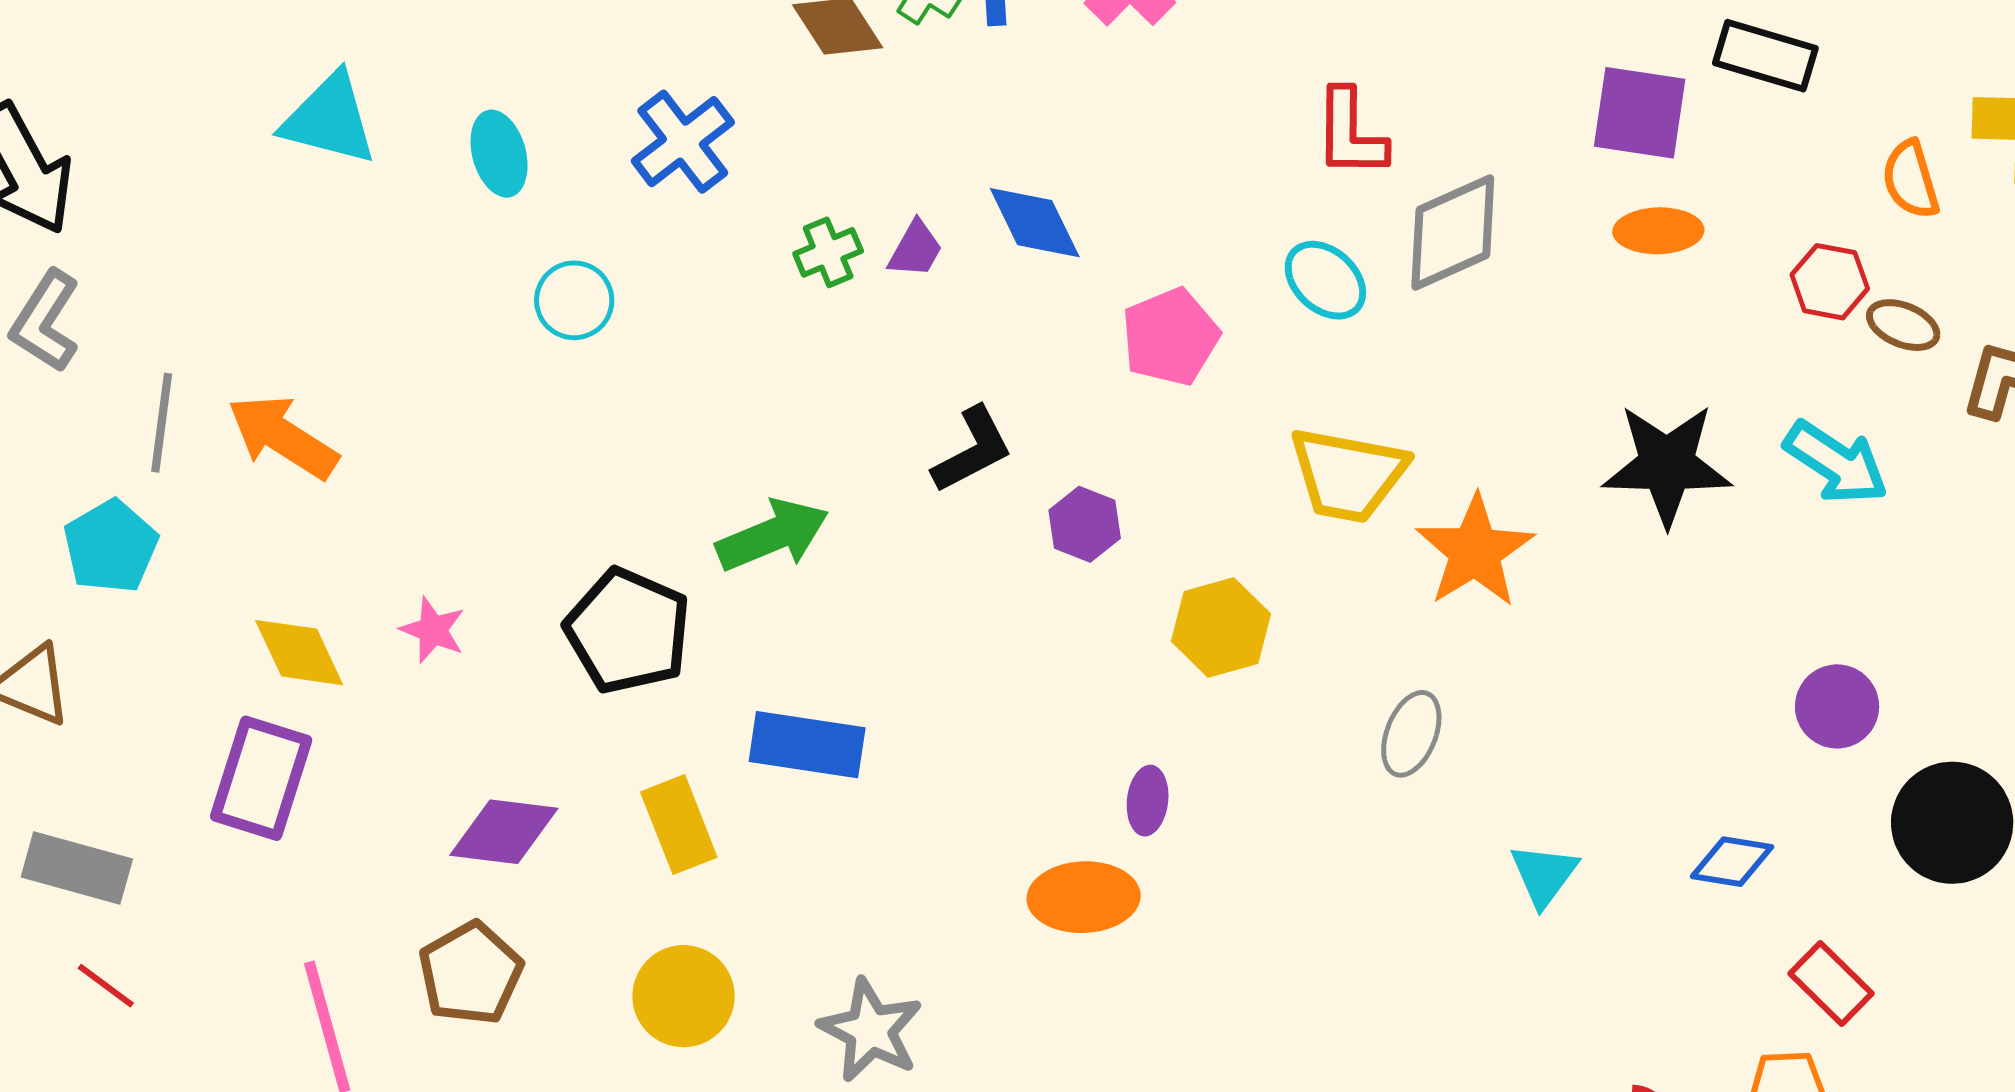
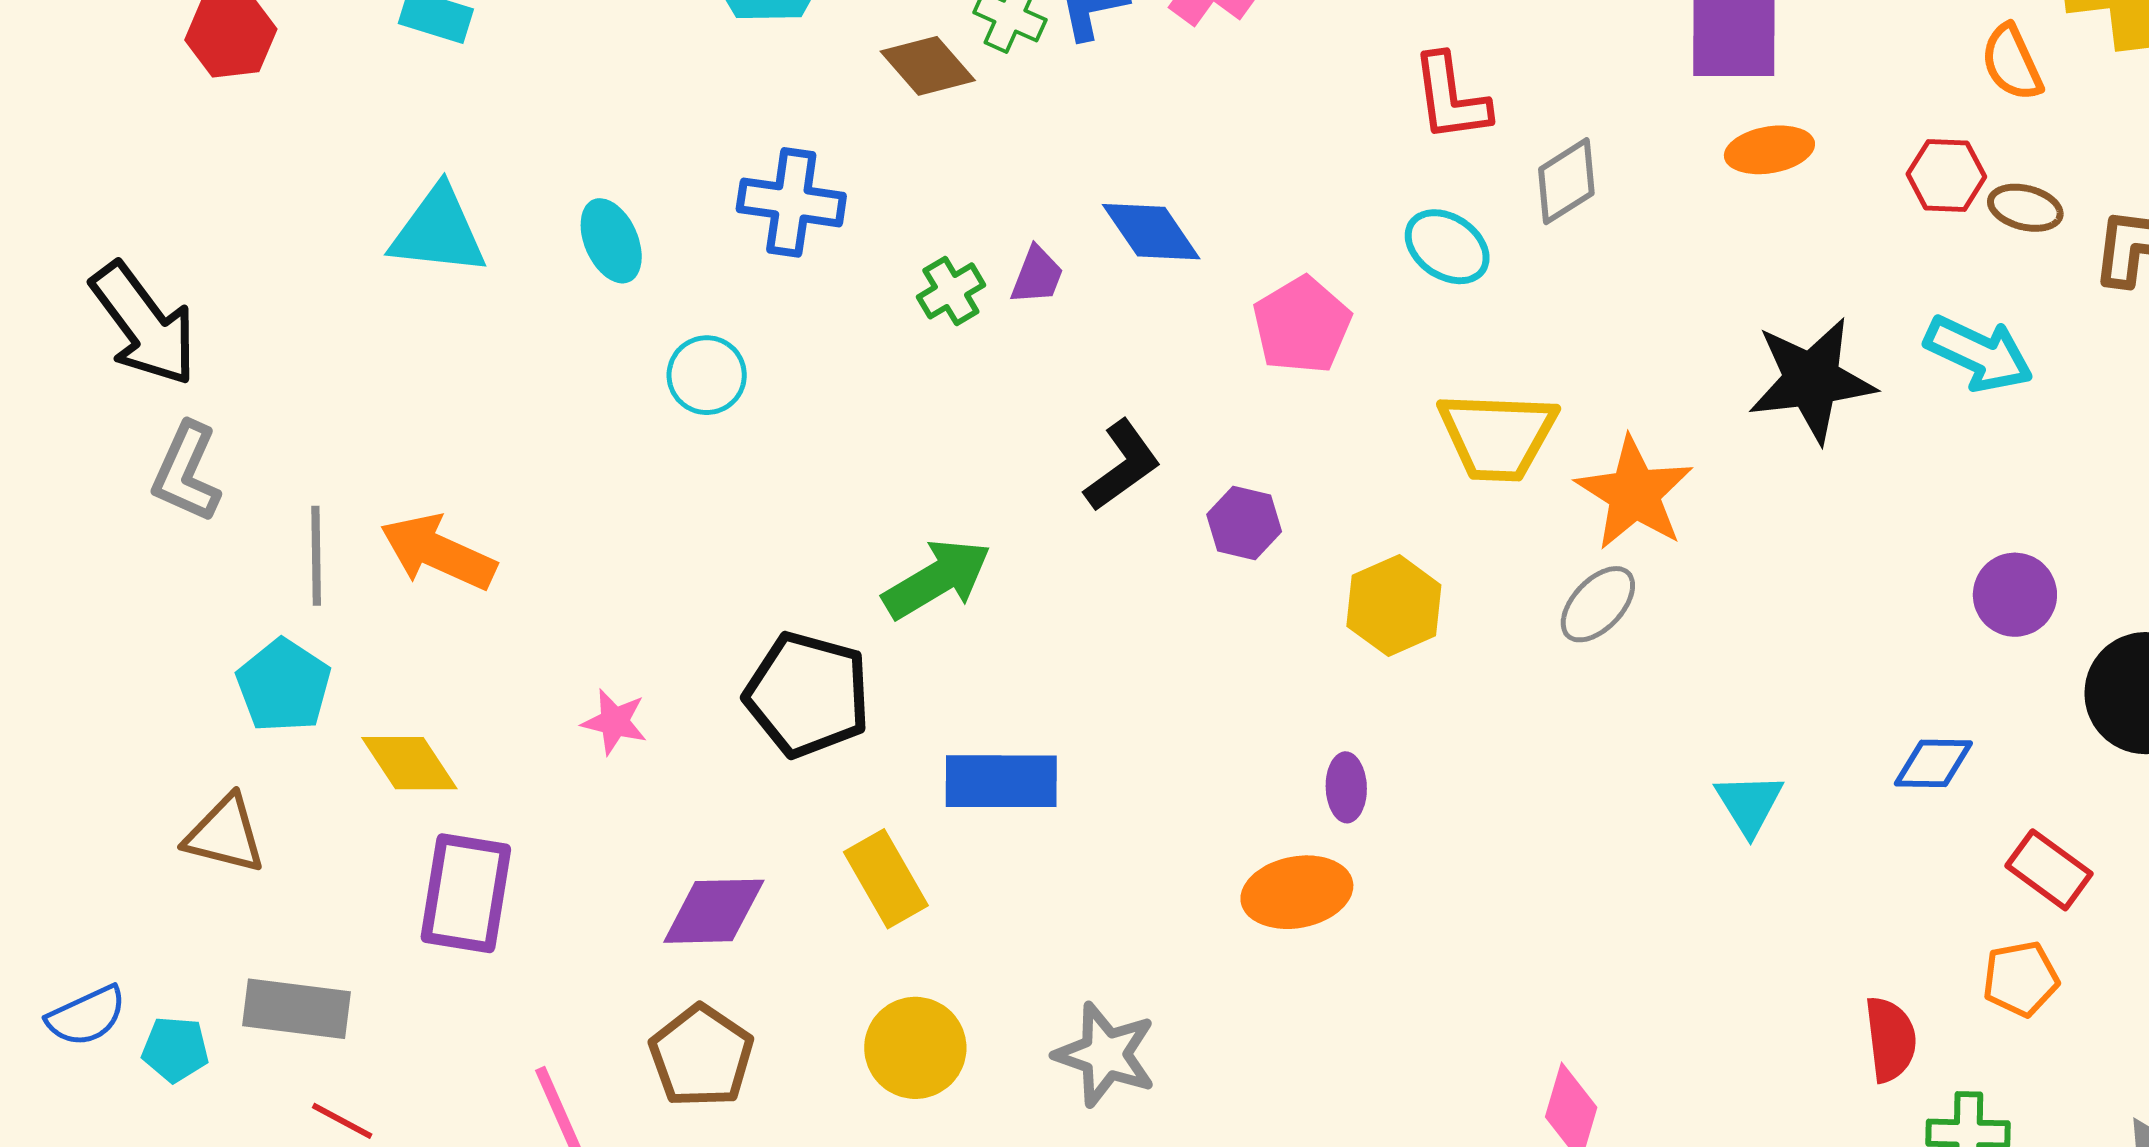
blue cross: (683, 142) -> (791, 202), turned -36
gray diamond: (1453, 232) -> (1566, 181), size x0.7
yellow diamond: (299, 653) -> (409, 763), moved
gray ellipse: (1411, 734) -> (1598, 604), moved, turned 30

